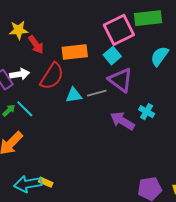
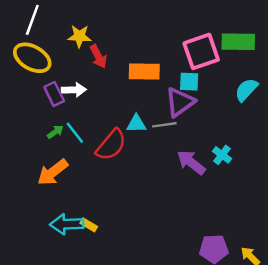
cyan square: (112, 56) -> (189, 82), turned 36
red semicircle: (52, 76) -> (111, 145), moved
purple triangle: (121, 80) -> (180, 102), moved, turned 40

